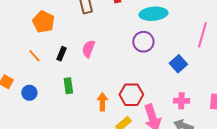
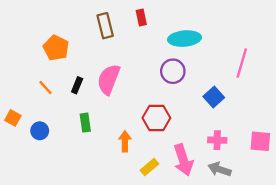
pink semicircle: (88, 49) -> (109, 79), size x1.5
red hexagon: (131, 95) -> (156, 118), moved

